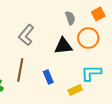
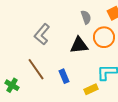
brown line: (20, 70) -> (36, 69), turned -45

